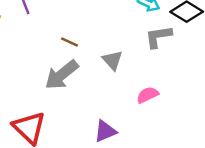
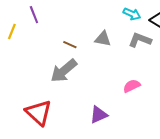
gray L-shape: (158, 37) -> (140, 40), turned 30
gray triangle: (112, 60) -> (103, 39), moved, turned -36

